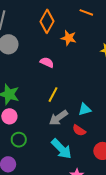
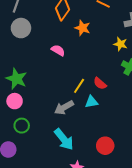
yellow line: (53, 95) -> (79, 86), moved
red semicircle: (79, 130) -> (100, 83), moved

